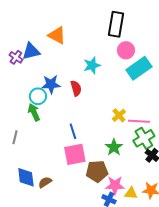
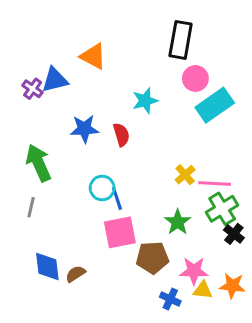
cyan circle: (38, 96) -> (102, 188), moved
green arrow: (34, 112) -> (38, 163), moved, size x1.4
pink star: (115, 185) -> (194, 271), moved

